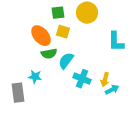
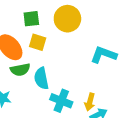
cyan L-shape: (116, 42) -> (104, 55), turned 110
cyan semicircle: (66, 61) -> (41, 78), turned -48

